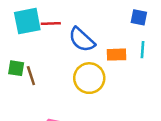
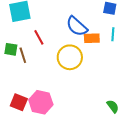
red line: (51, 24) -> (39, 37), moved, turned 63
blue semicircle: (82, 40) -> (77, 26), moved

